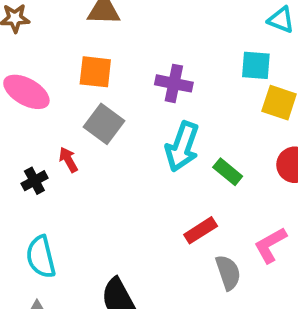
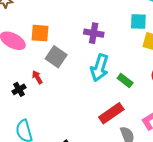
orange square: (95, 72) -> (40, 33), moved
red rectangle: (201, 230) -> (111, 113), size x1.4

